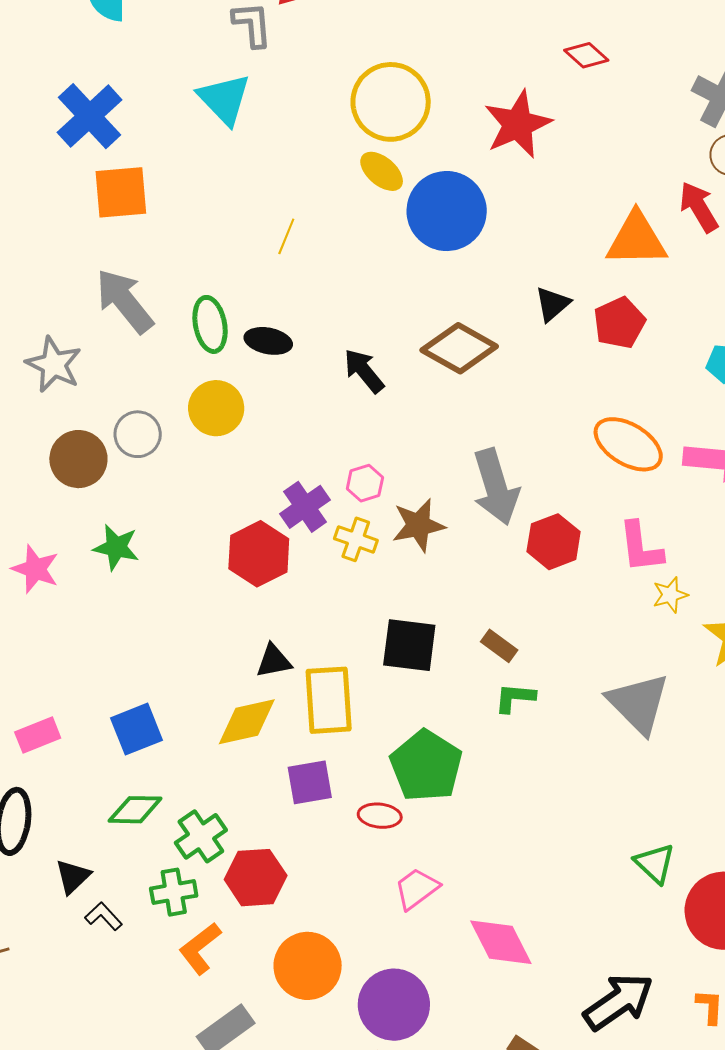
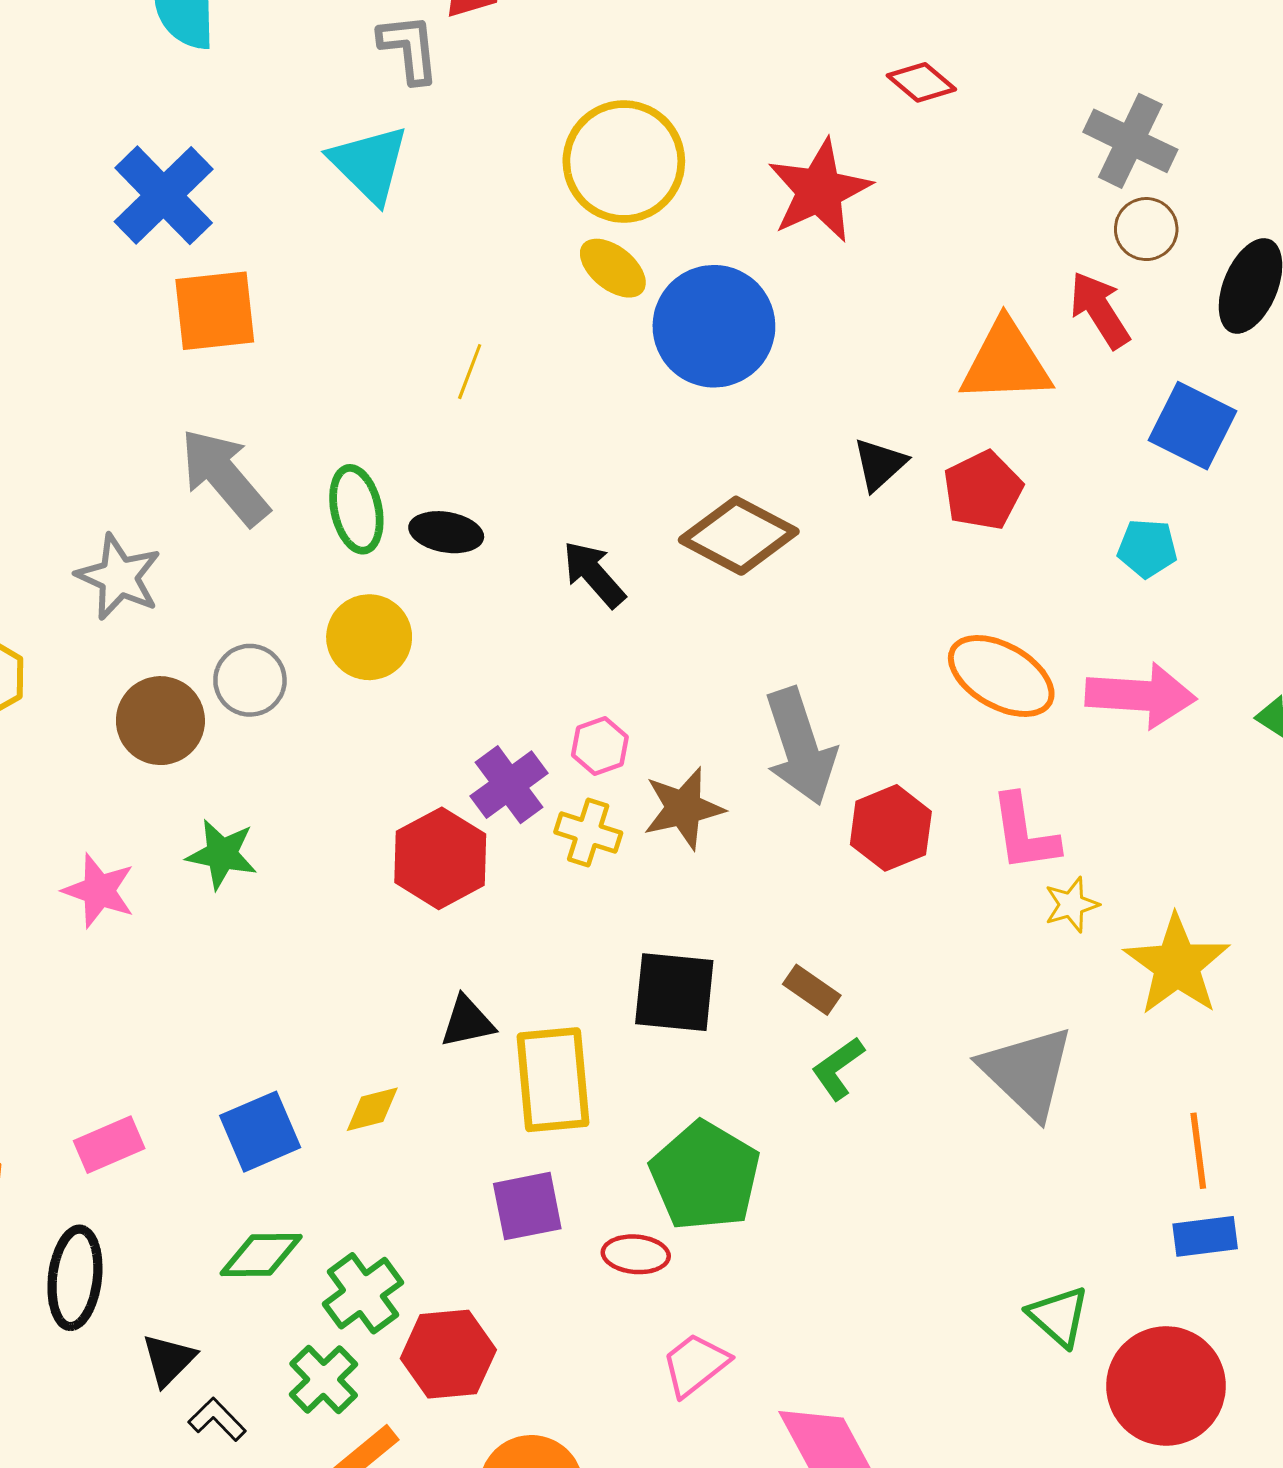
green L-shape: (515, 698) -> (838, 1068), turned -39
yellow diamond: (247, 722) -> (372, 1109), moved, size x0.6
green cross: (174, 892) -> (324, 1379), turned -33

